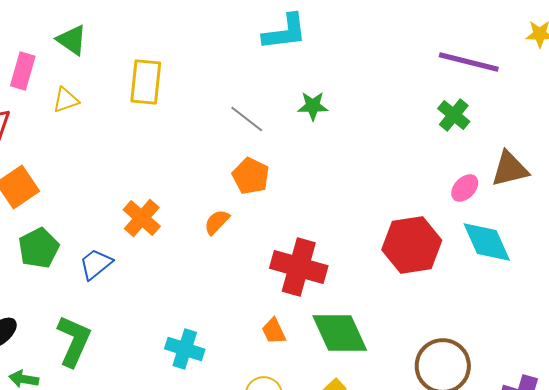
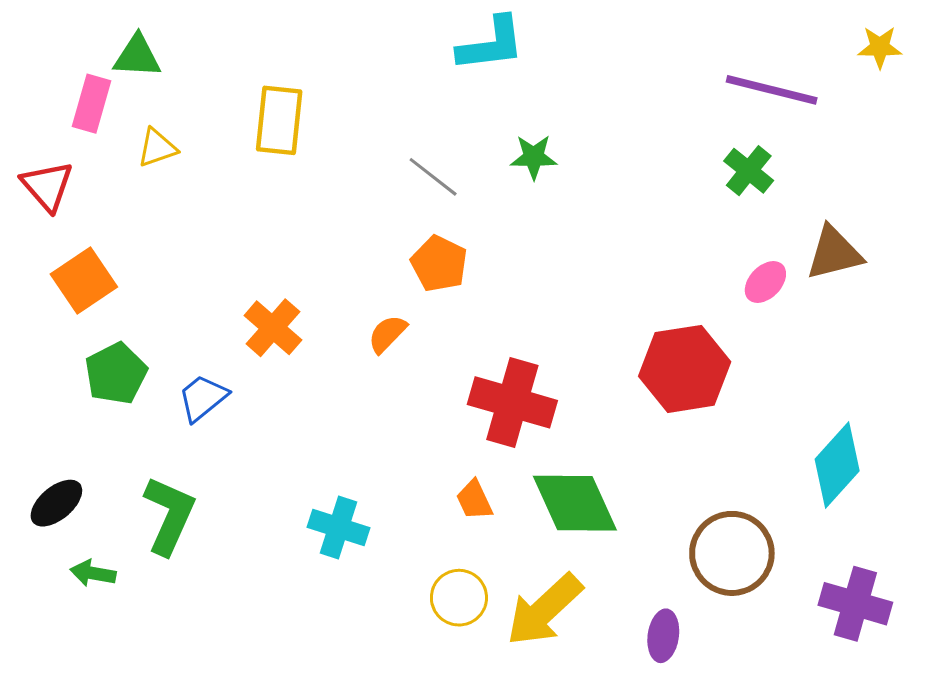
green triangle: (72, 40) -> (137, 56), moved, turned -32
cyan diamond: (487, 242) -> (837, 465), moved, turned 66

